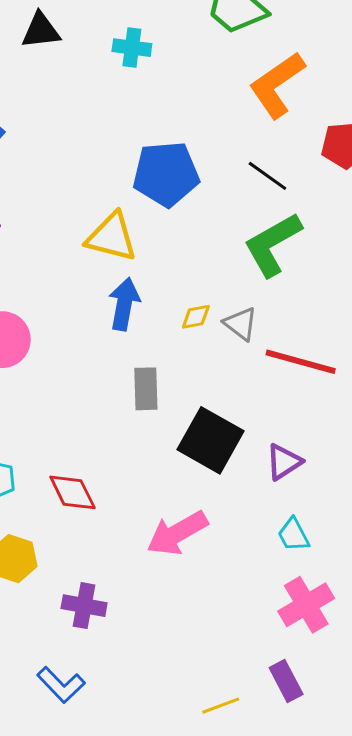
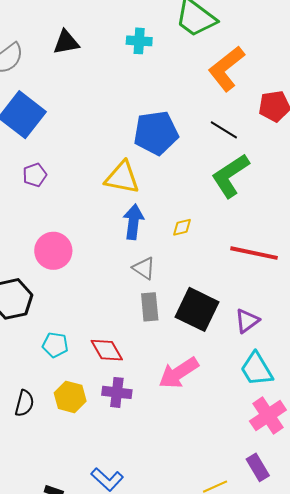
cyan cross: (132, 48) -> (139, 41), moved
gray triangle: (241, 324) -> (144, 268), moved
gray rectangle: (146, 389) -> (150, 307), moved
cyan trapezoid: (294, 535) -> (257, 369), size x1.5
purple cross: (84, 606) -> (117, 392), moved

